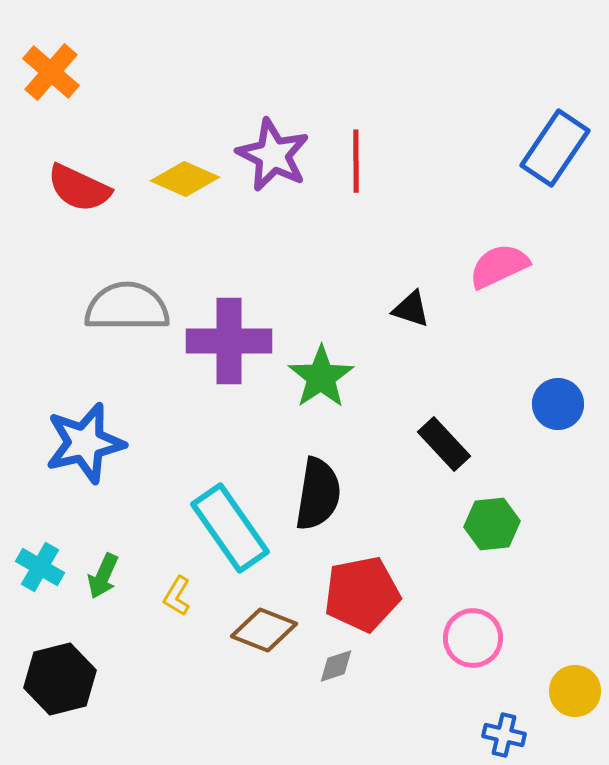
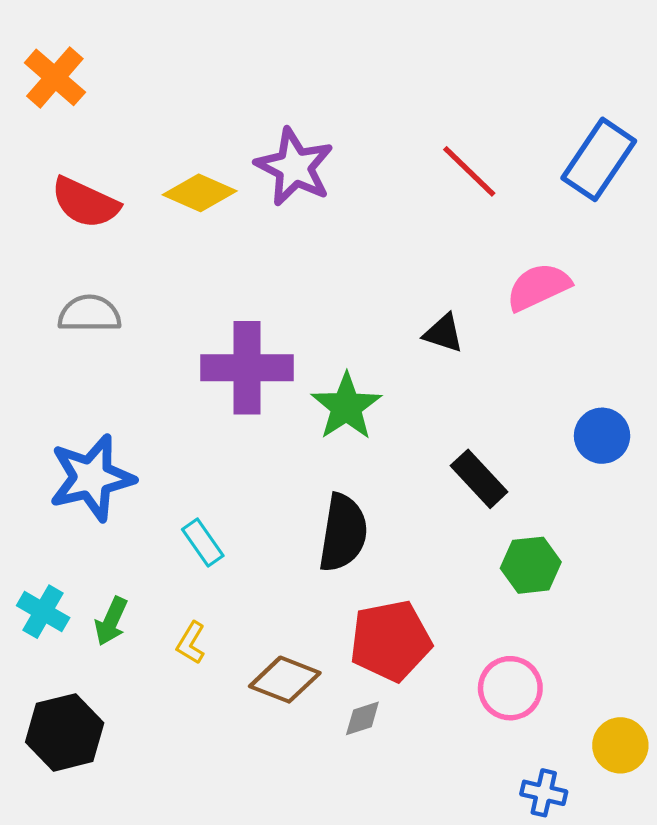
red line: (356, 161) -> (469, 171), moved, turned -46
gray semicircle: (127, 307) -> (90, 314), moved, size x0.7
cyan rectangle: (230, 528) -> (203, 543), moved, size x0.5

